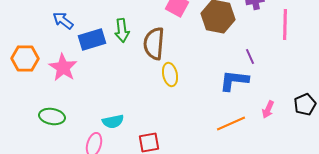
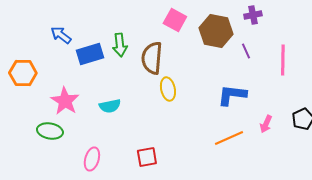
pink line: (285, 24) -> (283, 60), moved
purple line: (250, 56) -> (246, 51), moved
pink star: (63, 67) -> (65, 101), moved
cyan semicircle: (113, 121) -> (110, 106), moved

